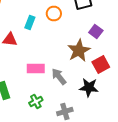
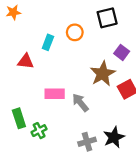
black star: (89, 88) -> (114, 137), moved, turned -30
green cross: (36, 102) -> (39, 131), moved

